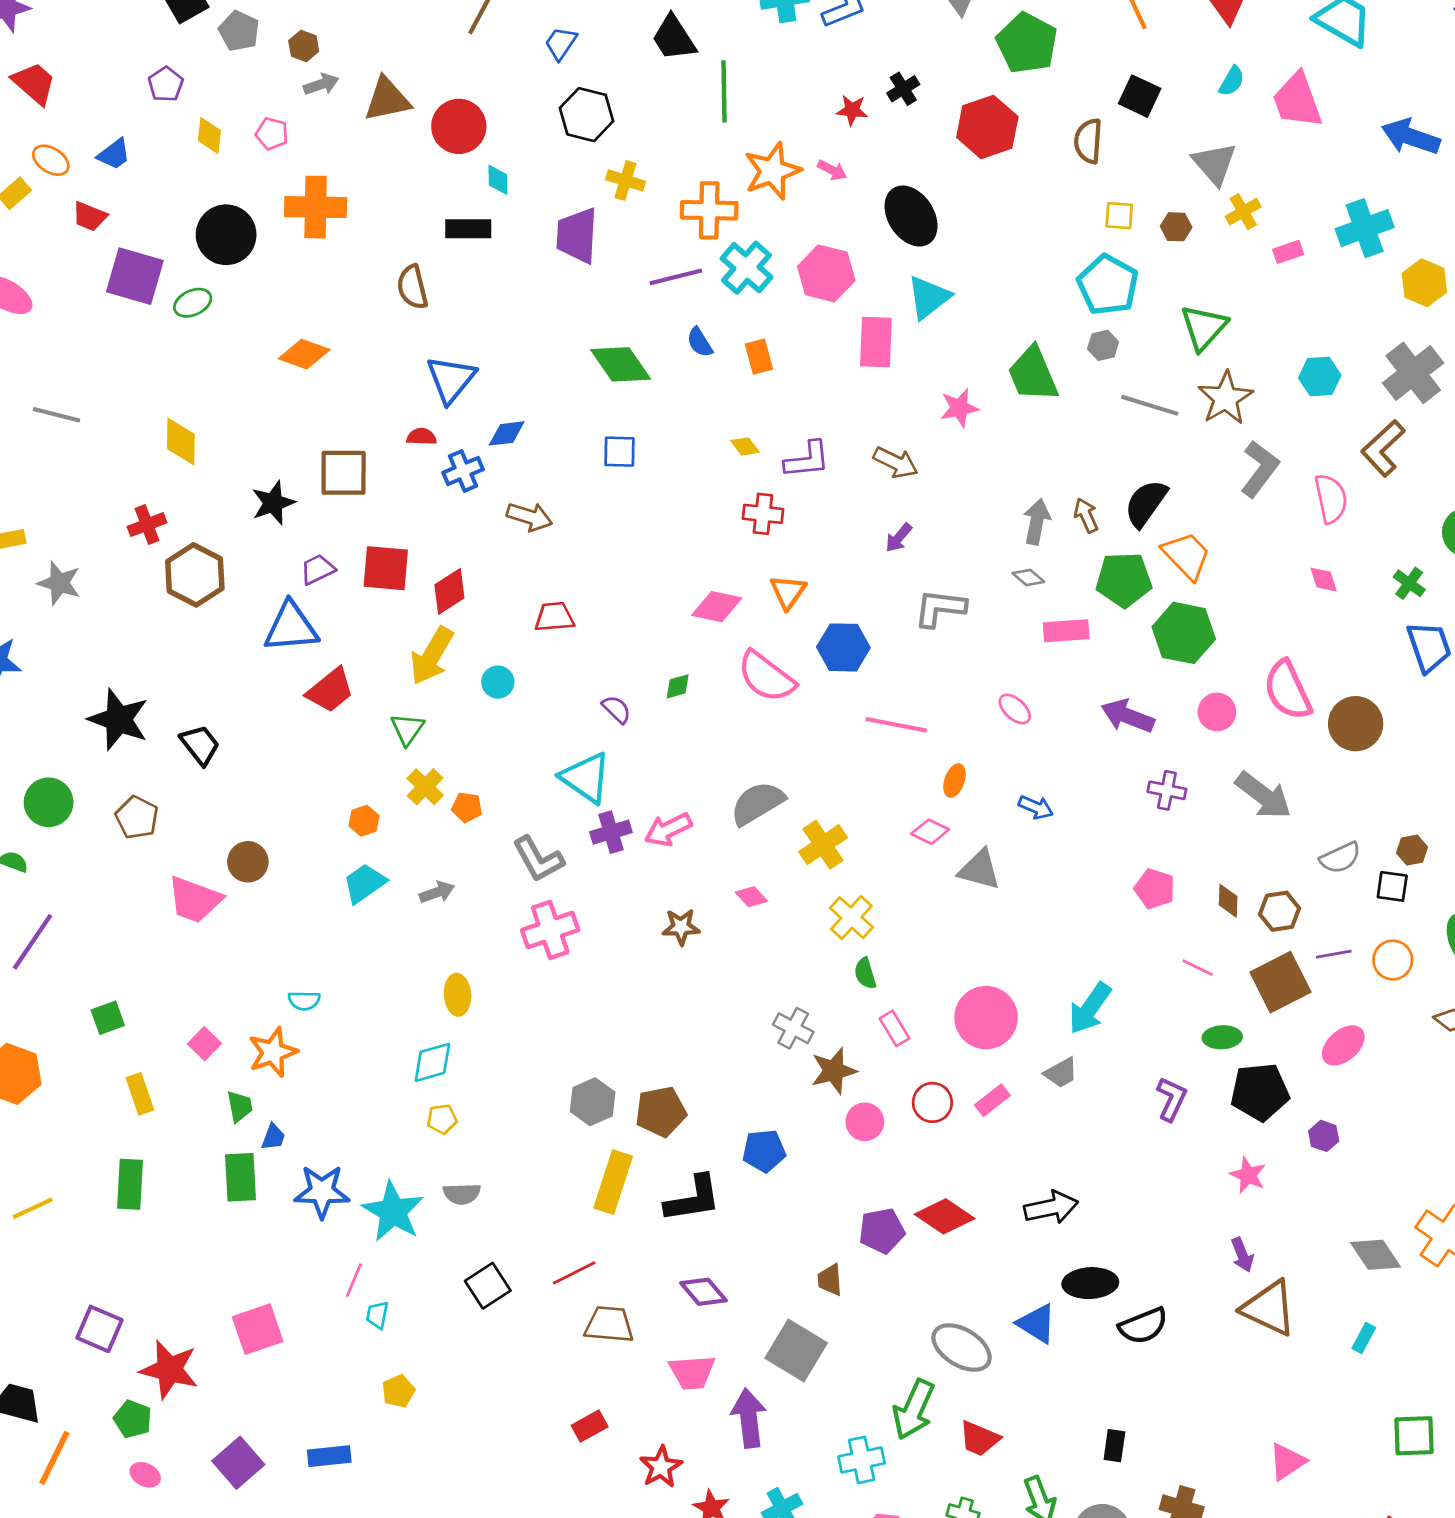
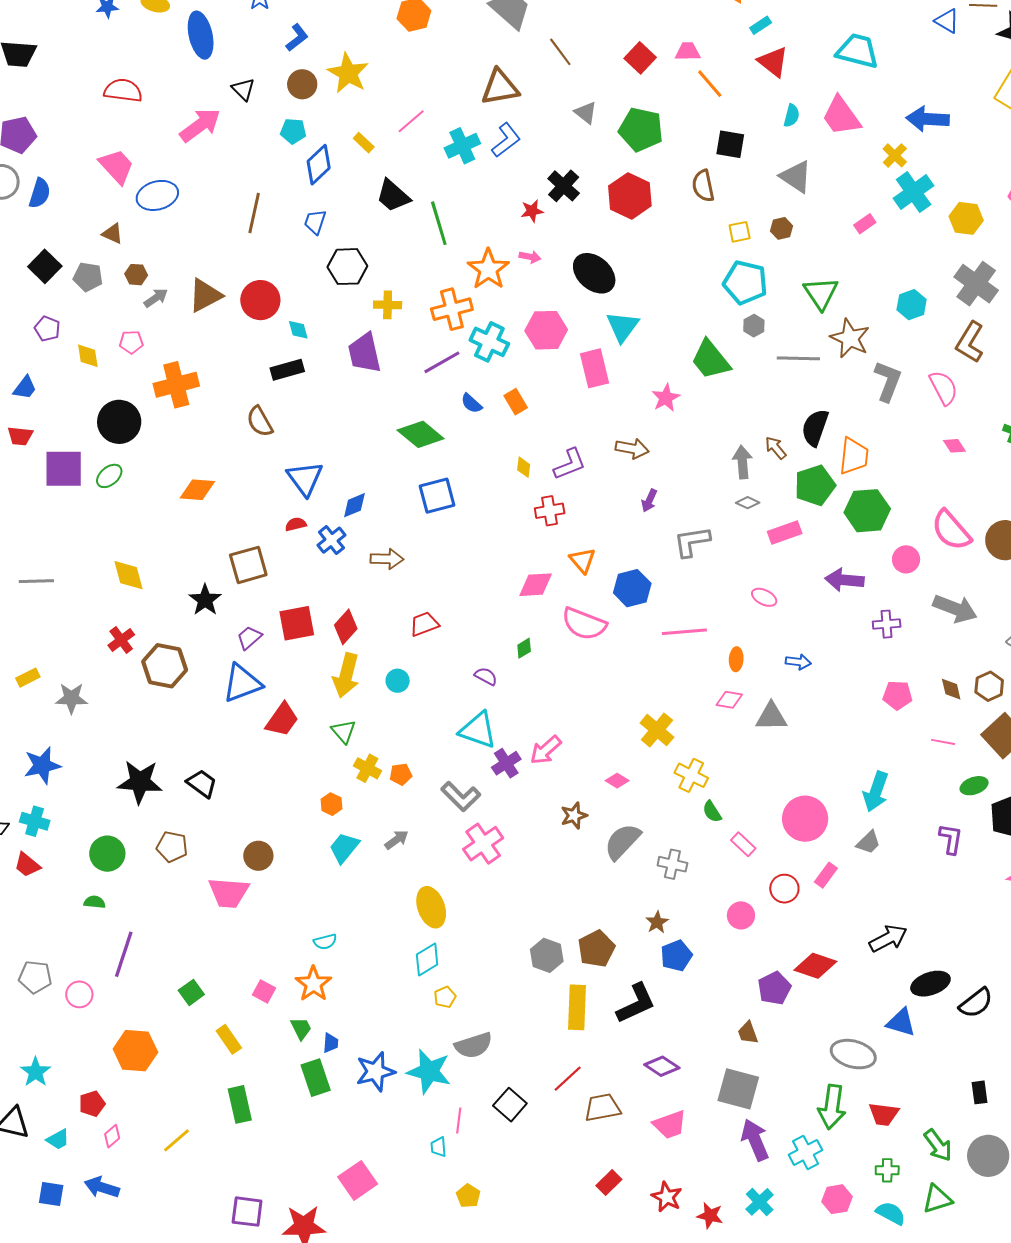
black cross: (903, 89) -> (564, 186), size x1.4
yellow cross: (1243, 212) -> (895, 155), moved
yellow diamond: (745, 446) -> (524, 467), turned 60
blue square: (619, 452) -> (437, 496), size x1.4
orange trapezoid: (1186, 556) -> (854, 456), turned 66
gray semicircle: (757, 803) -> (622, 842), moved
yellow ellipse: (457, 995) -> (431, 907), size x1.4
brown star: (834, 1071) -> (657, 922), moved, size x0.7
gray semicircle: (462, 1194) -> (474, 1045), size x1.4
pink line: (354, 1280) -> (459, 1121), moved
purple arrow: (749, 1418) -> (755, 1140), moved

